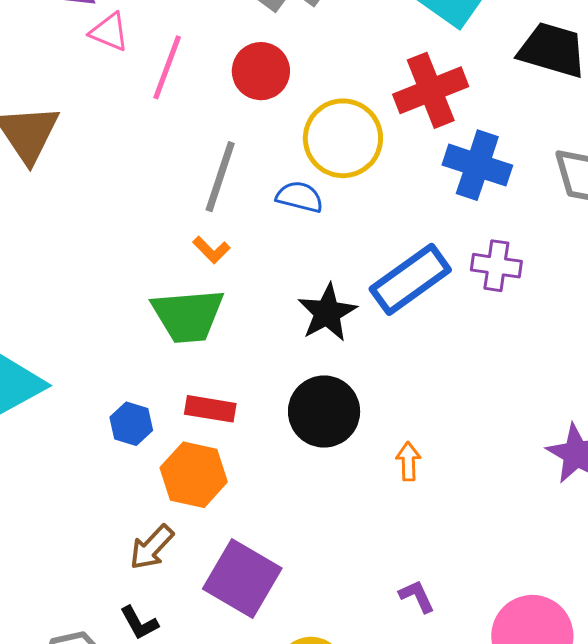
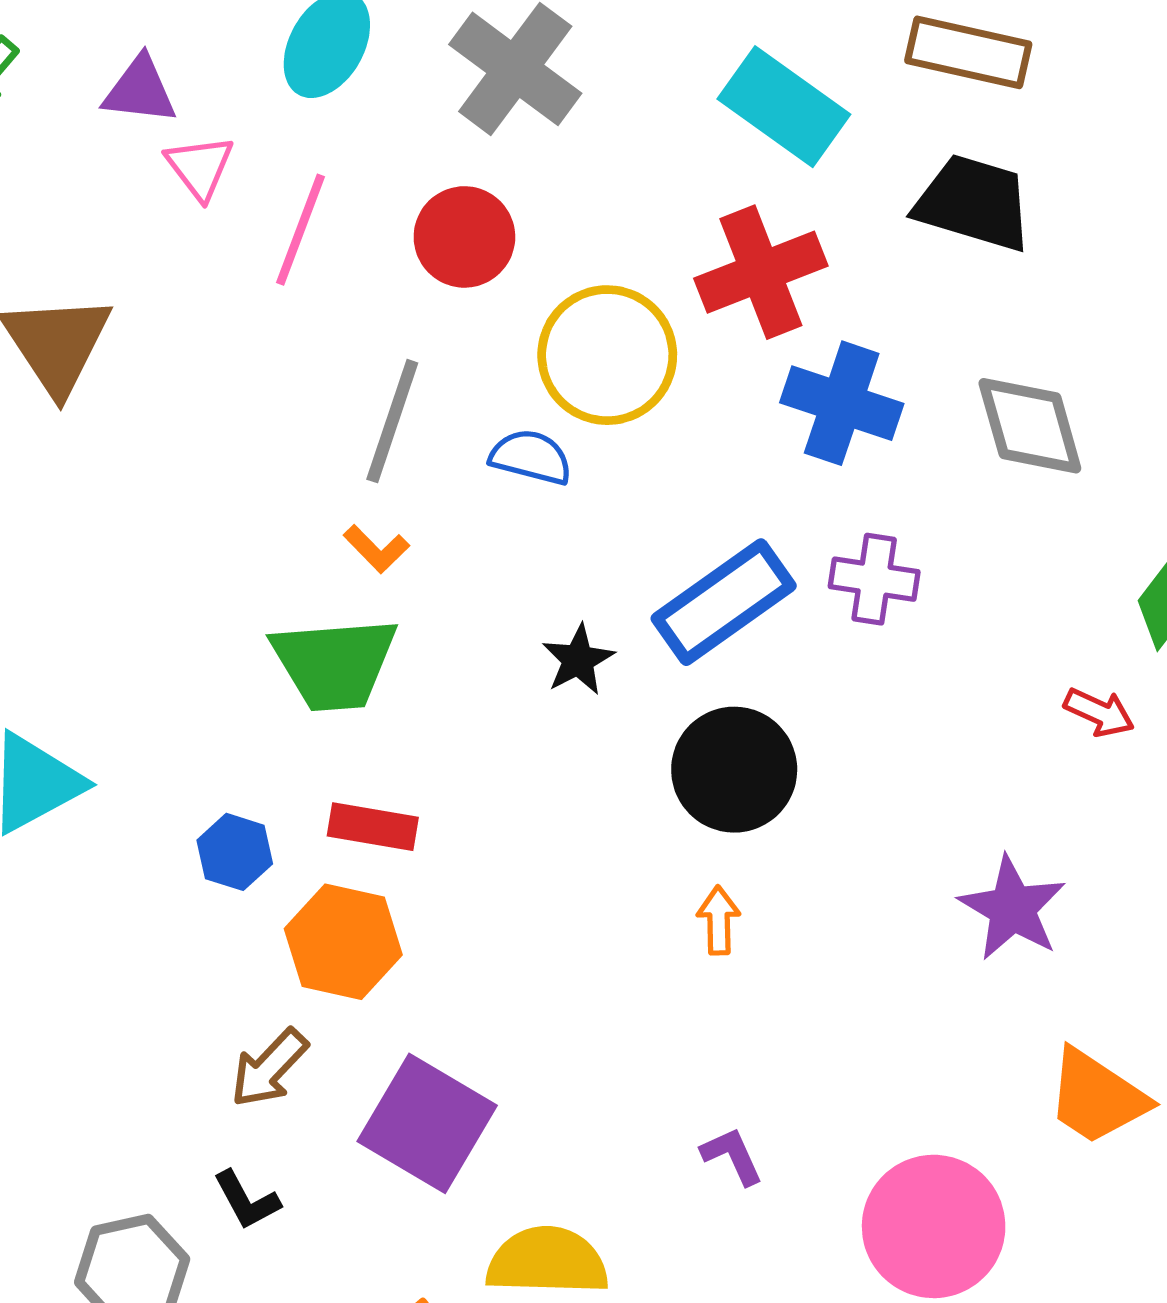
pink triangle: (109, 32) -> (200, 167), turned 30
black star: (327, 313) -> (578, 660), size x0.7
black circle: (324, 412) -> (734, 770), moved

